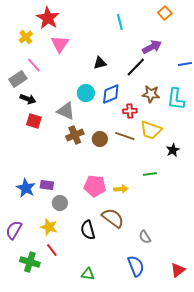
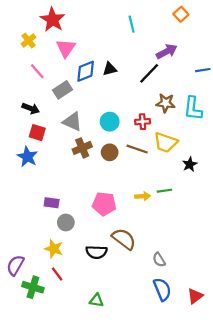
gray rectangle: (18, 79) -> (62, 90), moved
cyan circle: (86, 93) -> (110, 122), moved
blue diamond: (111, 94) -> (86, 71), moved
blue star: (26, 188) -> (27, 157), moved
yellow arrow: (121, 189) -> (143, 196), moved
purple semicircle: (14, 230) -> (15, 265), moved
black semicircle: (88, 230) -> (96, 252), turned -72
blue semicircle: (136, 266) -> (162, 289), moved

